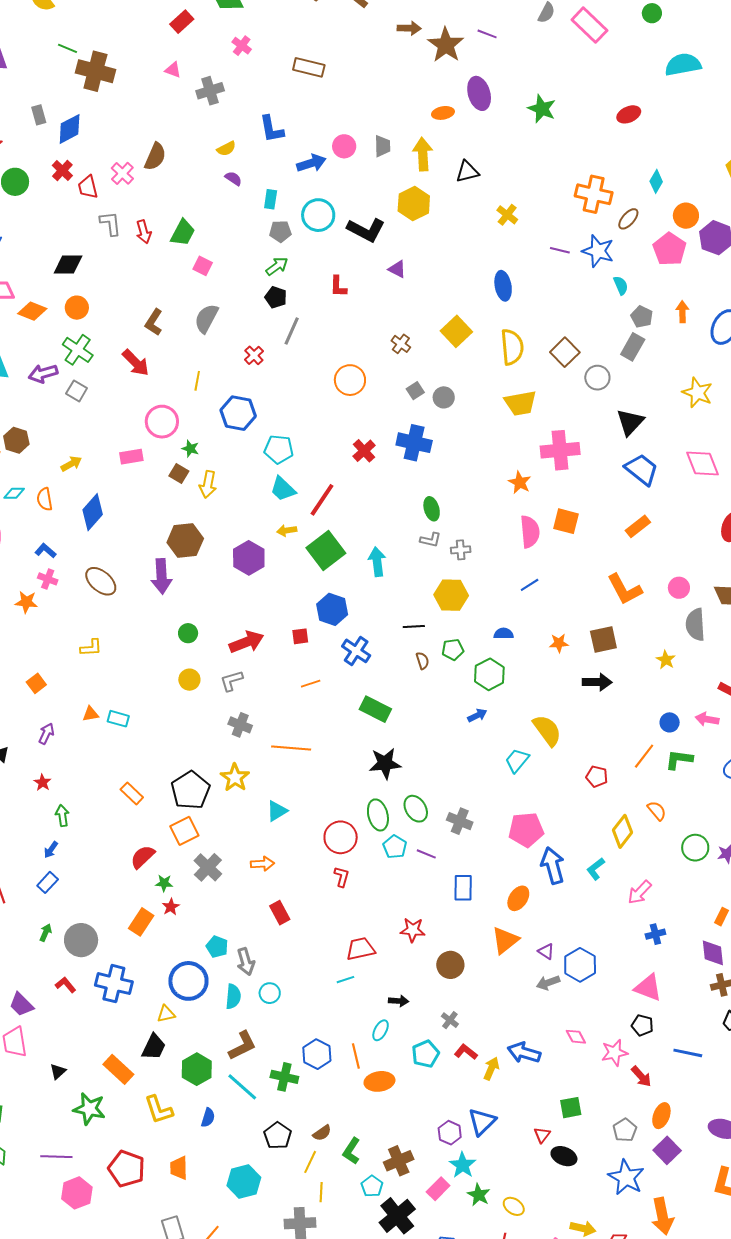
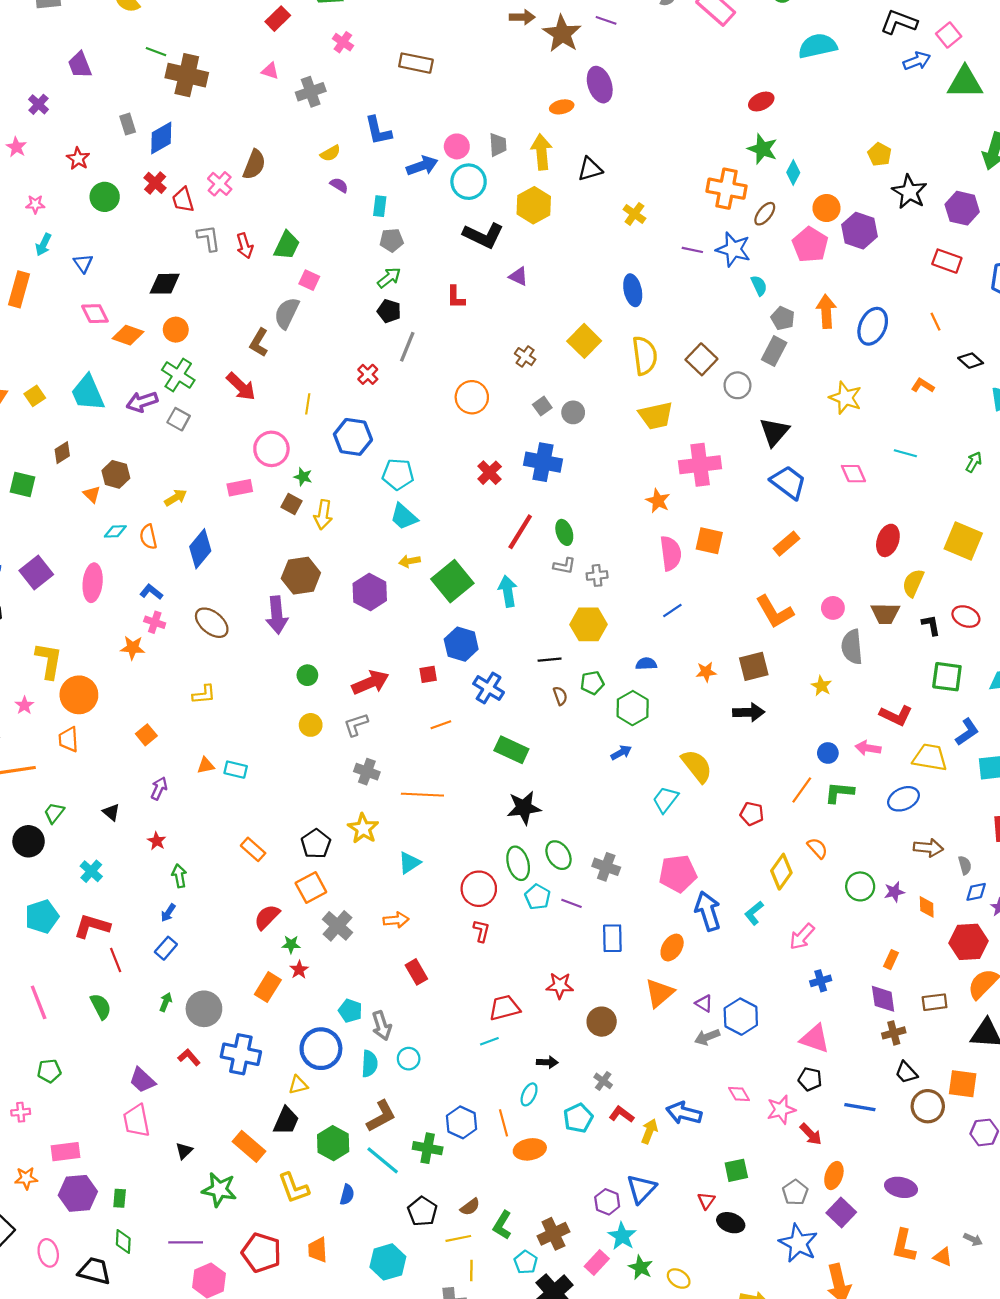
green star: (542, 109) -> (762, 149), moved
cyan circle: (318, 215) -> (469, 182), moved
orange arrow: (682, 312) -> (826, 311), size x1.4
gray semicircle: (206, 318) -> (287, 313), moved
pink diamond: (702, 463) -> (853, 474), size x0.7
red line: (322, 500) -> (520, 532), moved
black pentagon: (190, 790) -> (316, 844), size x0.7
yellow line: (310, 1162) -> (458, 1238), turned 55

